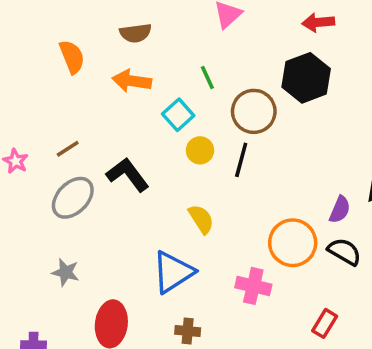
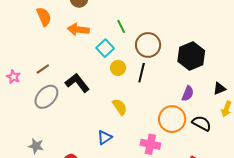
black hexagon: (306, 78) -> (191, 56), moved
purple semicircle: (340, 210) -> (188, 93), moved
gray star: (65, 272) -> (36, 146), moved
blue triangle: (173, 272) -> (105, 137), size x0.6

